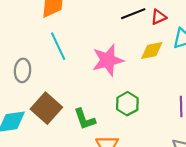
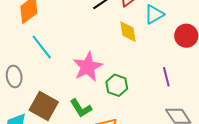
yellow diamond: (152, 50) -> (128, 32), turned -75
pink star: (108, 60) -> (88, 67), moved

